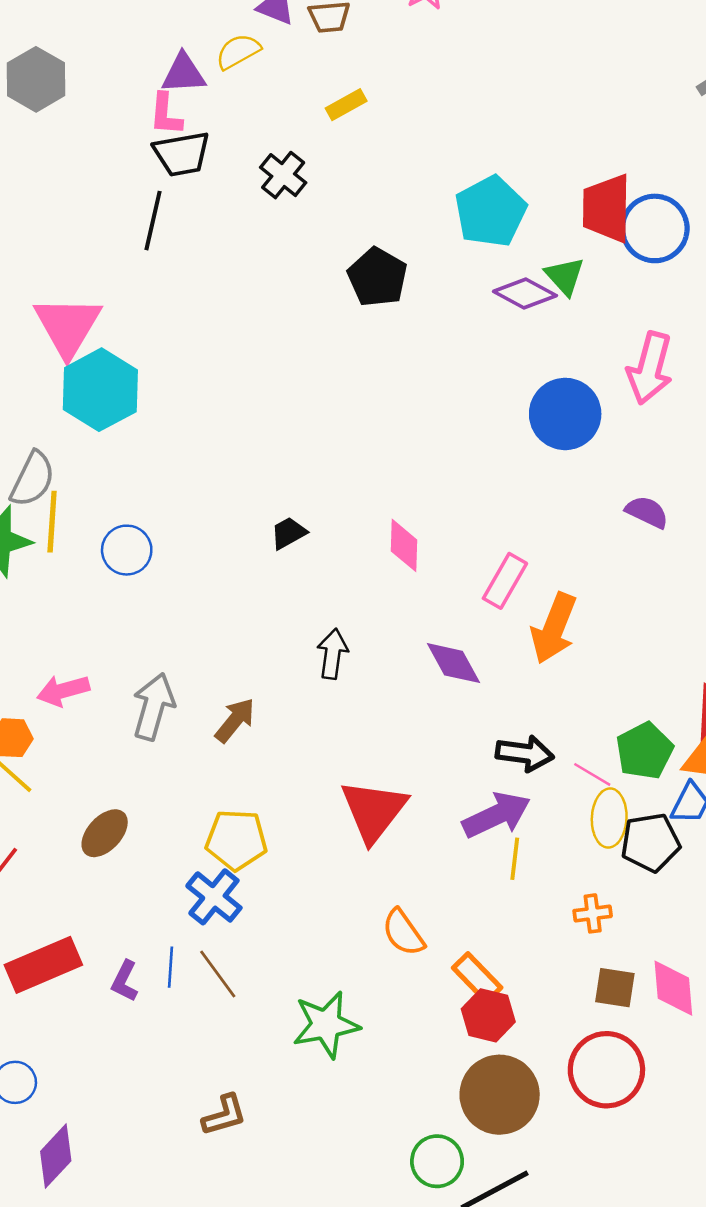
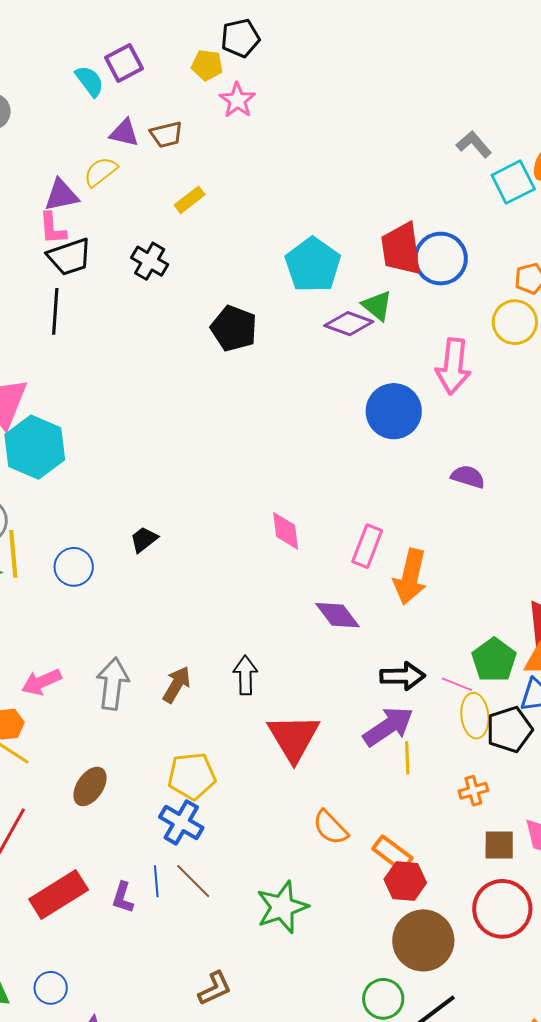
black trapezoid: (289, 533) -> (144, 540), moved
black arrow: (333, 654) -> (245, 675), moved

